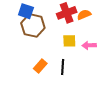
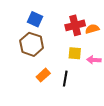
brown hexagon: (33, 25) -> (32, 44), moved

